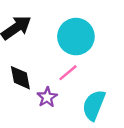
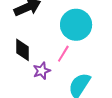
pink line: (68, 73) -> (63, 54), turned -30

